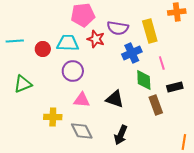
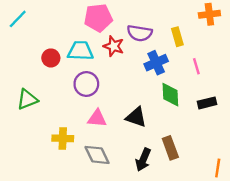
yellow rectangle: (150, 31) -> (177, 37), size x0.7
cyan line: (15, 41) -> (18, 19), moved, turned -42
pink line: (162, 63) -> (196, 66), moved
brown rectangle: (156, 105) -> (170, 148), moved

